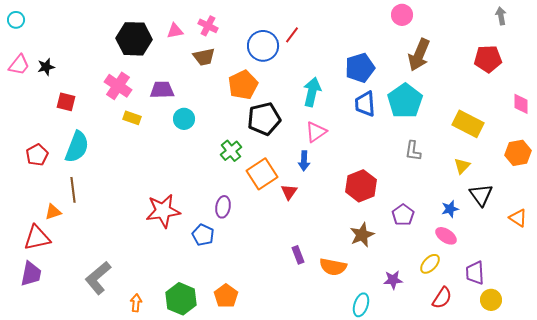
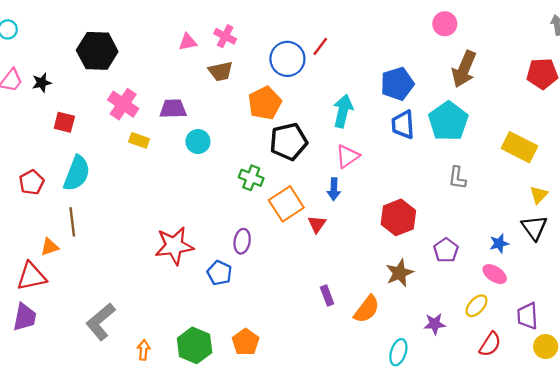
black hexagon: (134, 39) -> (97, 51), moved
green cross: (231, 151) -> (251, 178), turned -30
yellow triangle: (462, 166) -> (539, 195), moved
orange semicircle: (333, 267) -> (367, 309), turned -64

